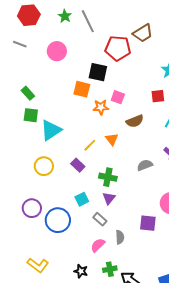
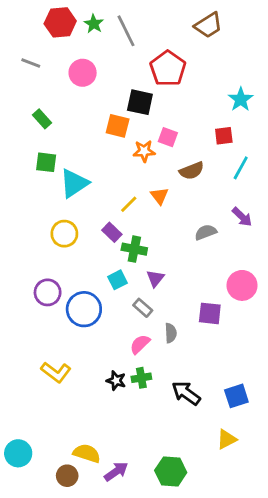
red hexagon: (29, 15) -> (60, 22), moved
brown trapezoid: (143, 33) -> (208, 25), moved
red pentagon: (118, 48) -> (168, 69), turned 30
green rectangle: (28, 93) -> (42, 119), moved
green cross: (108, 177) -> (134, 249), moved
green cross: (110, 269) -> (141, 378), moved

